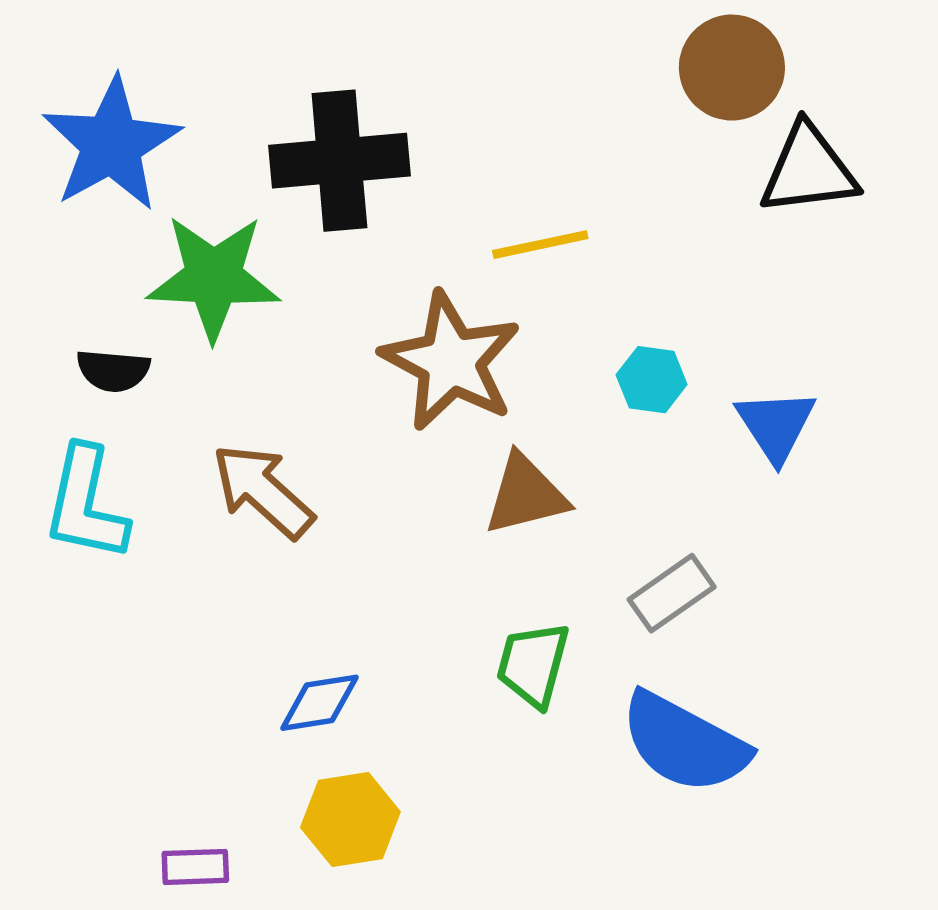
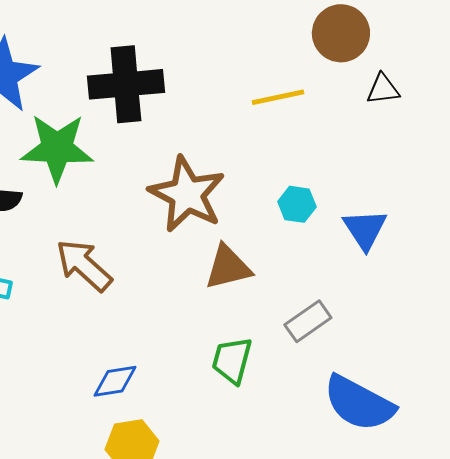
black triangle: (809, 170) -> (383, 89), size x0.6
yellow line: (540, 245) -> (278, 97), moved
blue semicircle: (684, 743) -> (359, 403), moved

